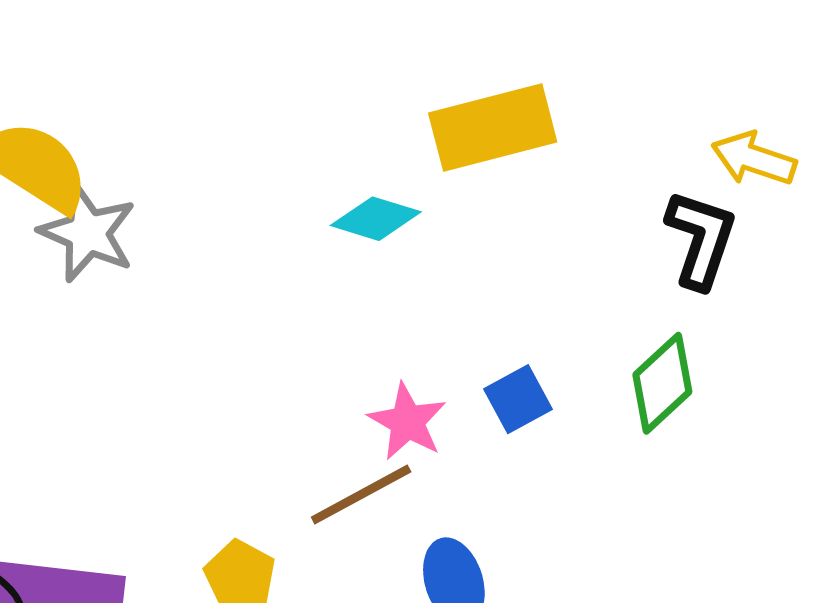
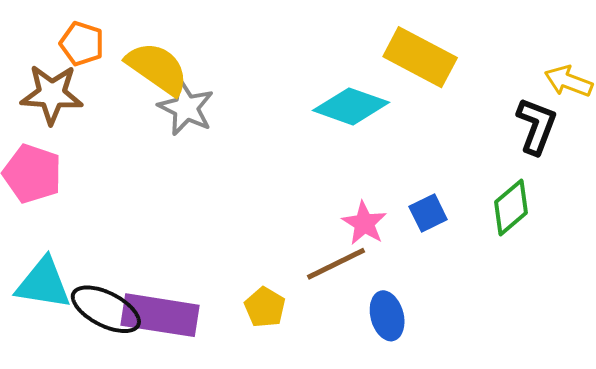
yellow rectangle: (493, 127) -> (420, 57), turned 40
cyan diamond: (376, 219) -> (351, 106), size x1.5

